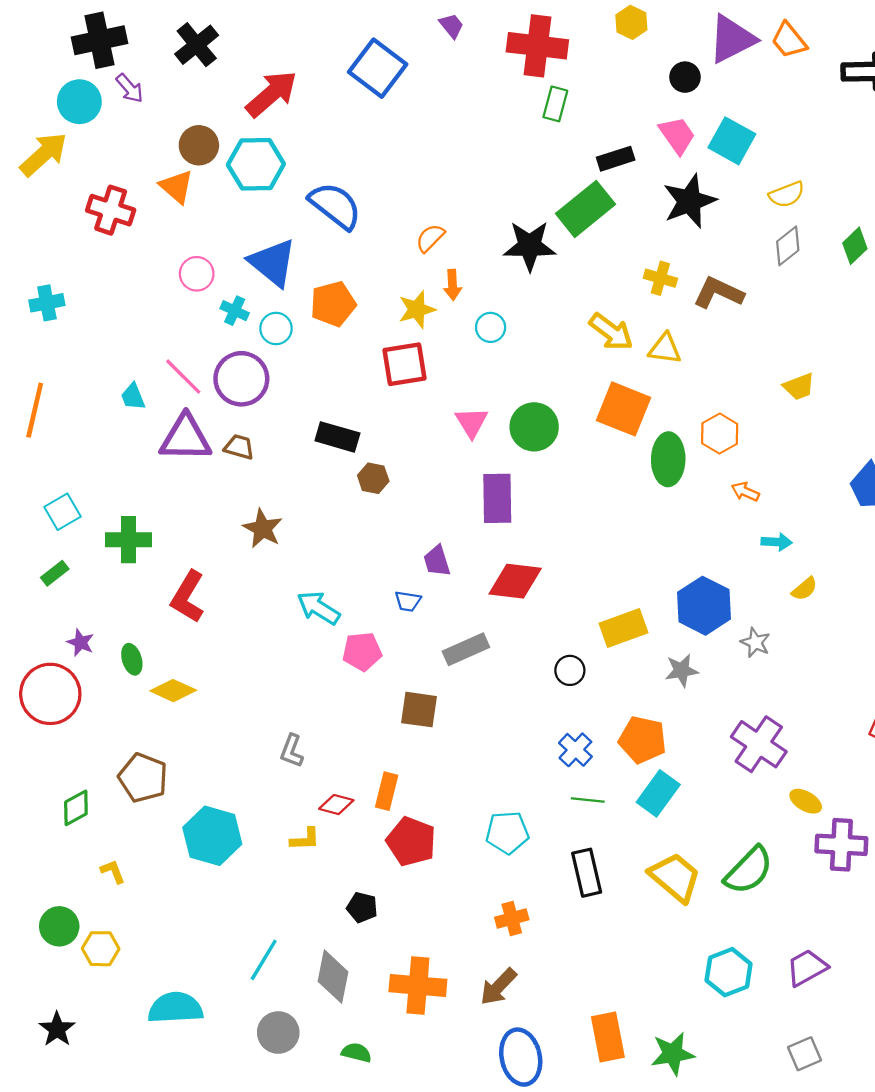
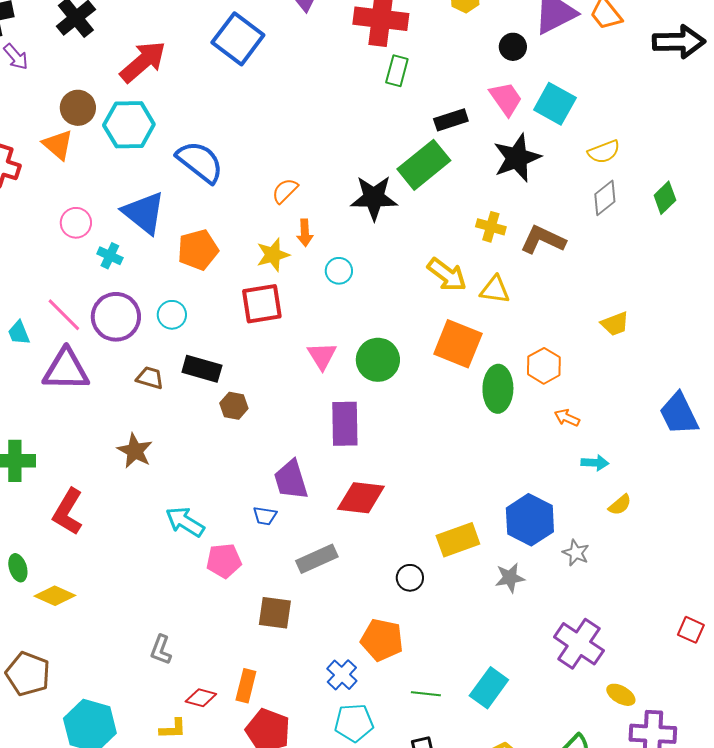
cyan circle: (276, 329) -> (172, 315), moved
brown trapezoid: (239, 447) -> (150, 378), moved
purple trapezoid: (437, 561) -> (291, 480), size x1.4
orange pentagon: (643, 740) -> (382, 640), moved
blue cross: (575, 750) -> (342, 675), moved

